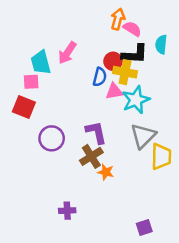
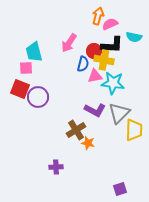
pink semicircle: (132, 29) -> (110, 24), turned -56
cyan semicircle: (161, 44) -> (134, 37), turned -84
pink arrow: (67, 53) -> (69, 43), moved
cyan star: (136, 100) -> (113, 83), turned 30
purple L-shape: (96, 132) -> (95, 110), moved, turned 130
purple circle: (52, 138) -> (38, 97), moved
purple cross: (67, 211) -> (56, 167), moved

